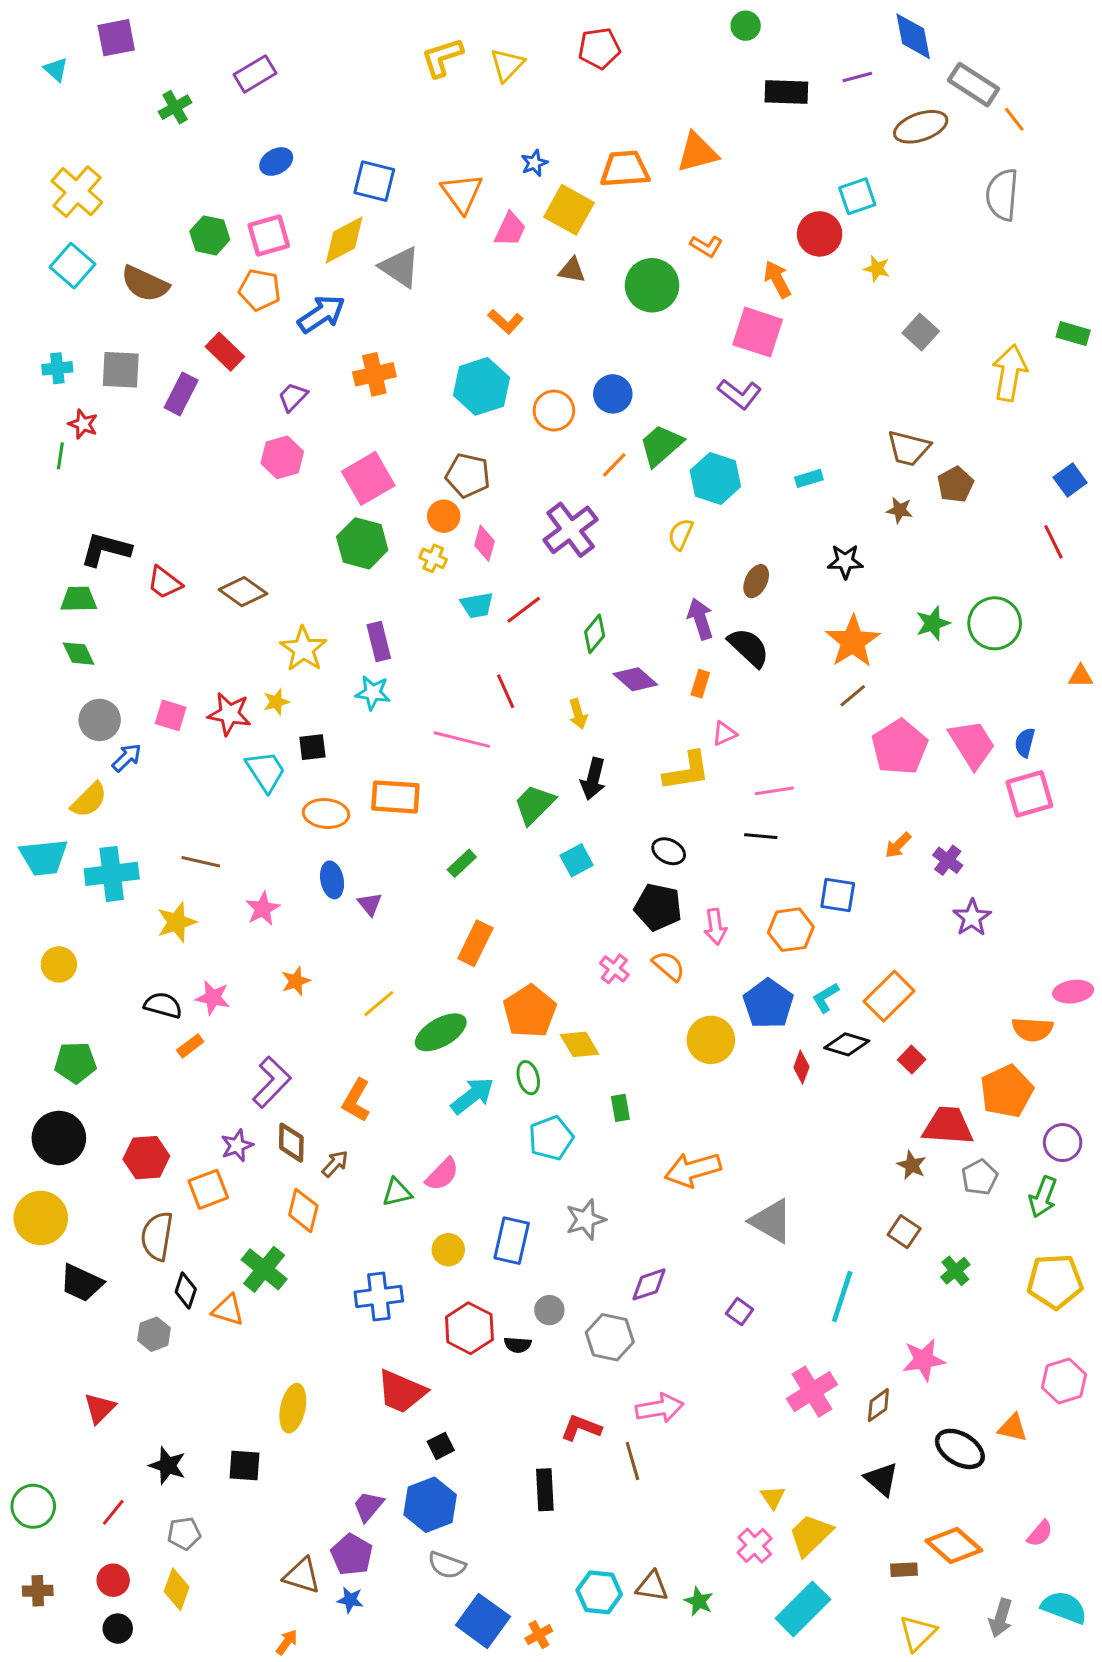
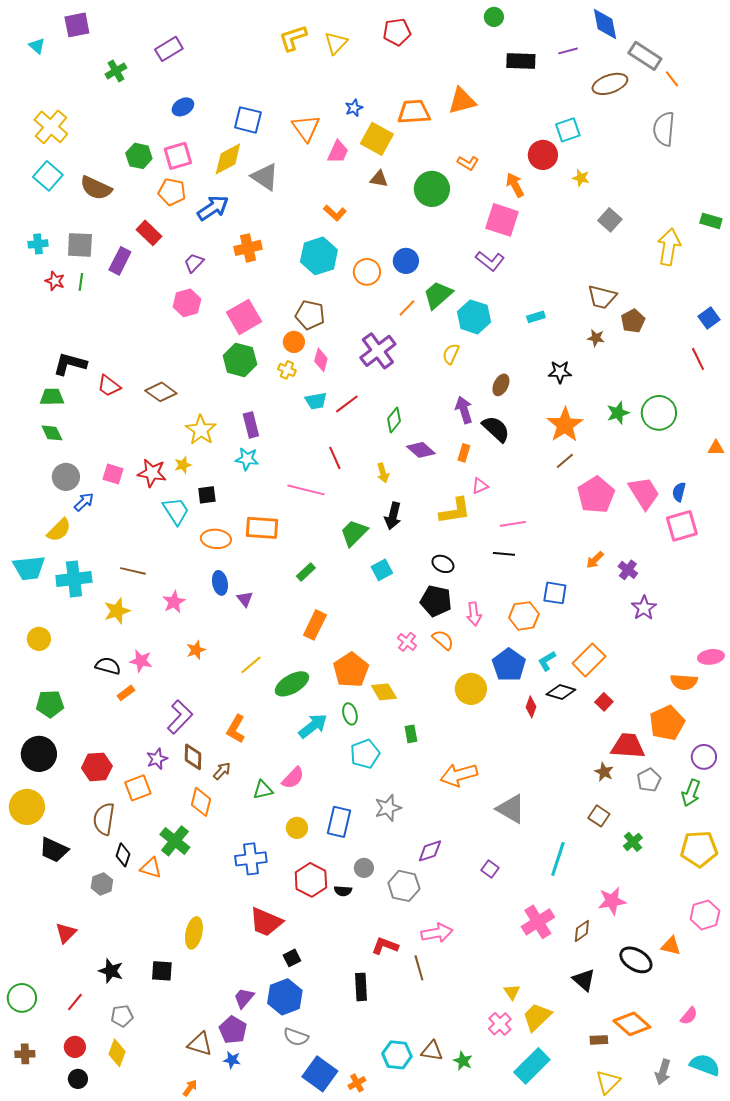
green line: (60, 456) -> (81, 282), moved

